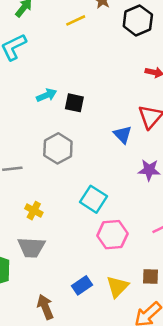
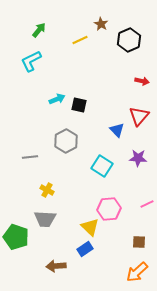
cyan square: (93, 199) -> (102, 166), moved
yellow triangle: (117, 287) -> (90, 227), moved, turned -30
brown arrow: (45, 307) -> (56, 266), turned -72

